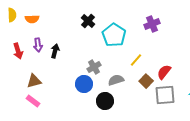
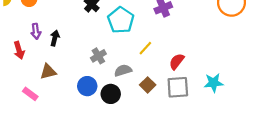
red arrow: (18, 51) -> (19, 50), moved
brown triangle: (34, 81) -> (48, 72), moved
brown square: (146, 81) -> (148, 85), moved
blue circle: (84, 84) -> (87, 86), moved

